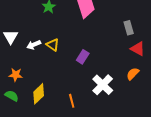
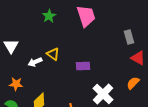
white arrow: (34, 45) -> (35, 62), moved
purple rectangle: (83, 57) -> (83, 66), turned 56

